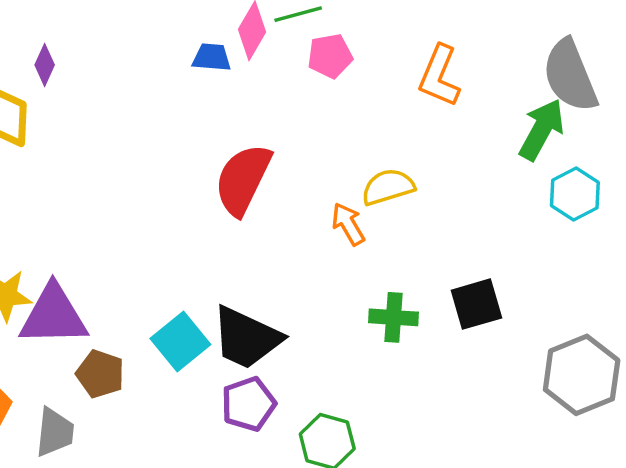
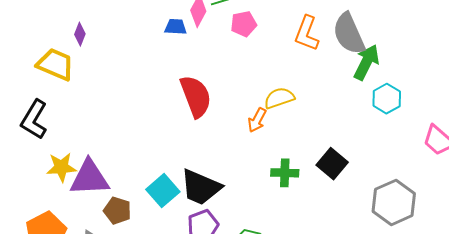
gray semicircle: (570, 76) -> (349, 34), moved
red semicircle: (243, 179) -> (196, 96), turned 135
orange arrow: (348, 224) -> (257, 120), turned -120
black square: (476, 304) -> (332, 164), turned -32

